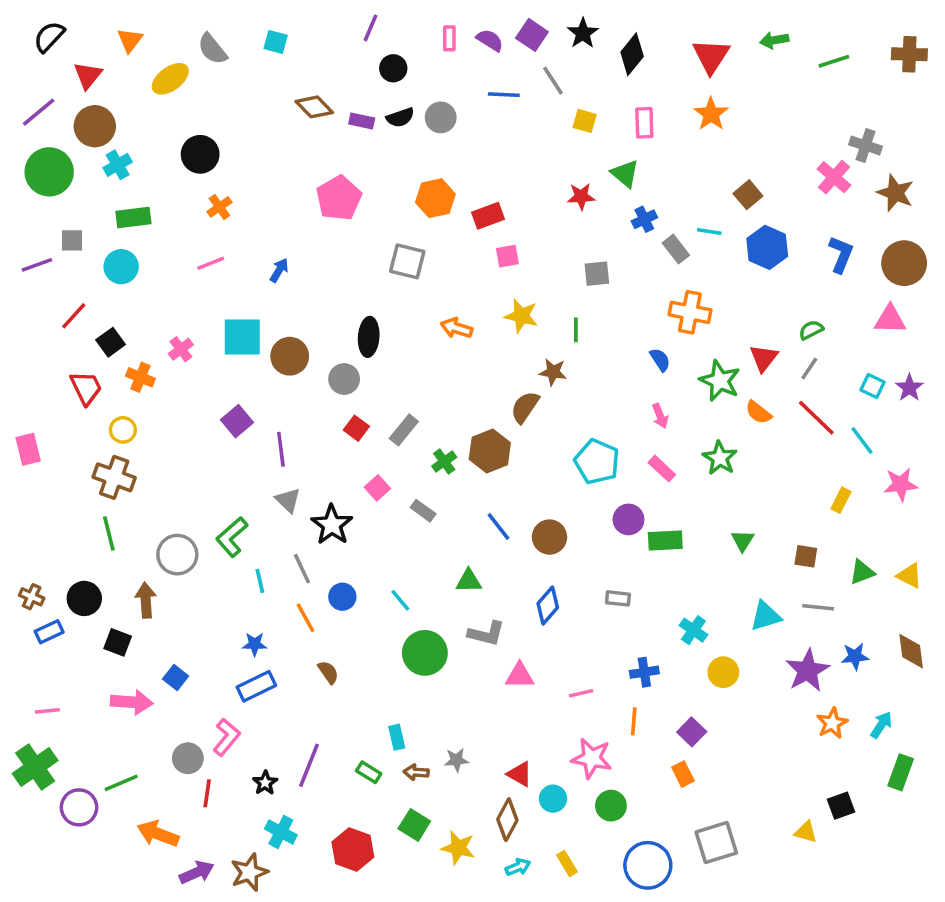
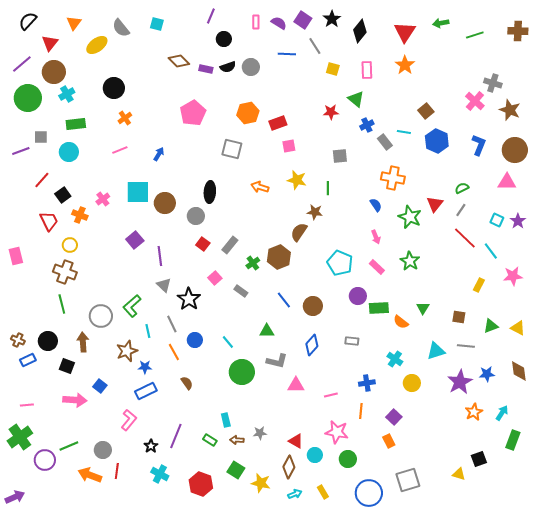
orange semicircle: (758, 412) -> (401, 322), moved
gray circle: (188, 758) -> (103, 450), moved
red line: (207, 793) -> (117, 471), moved
purple arrow: (197, 872) -> (15, 497), moved
brown star: (249, 872) -> (127, 351), moved

